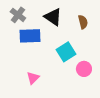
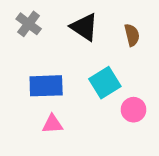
blue rectangle: (30, 36) -> (46, 86), moved
pink triangle: (33, 78) -> (52, 124), turned 40

